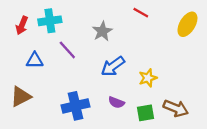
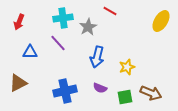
red line: (141, 13) -> (110, 11), moved
cyan cross: (50, 21) -> (63, 18), moved
blue arrow: (113, 66) -> (97, 57), turned -40

